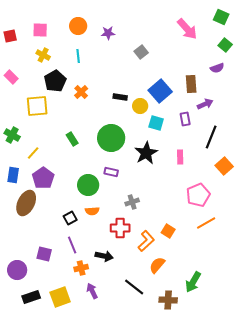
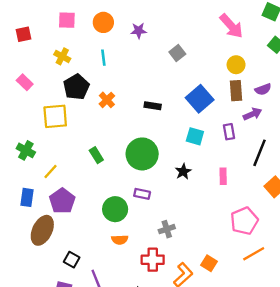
pink square: (40, 30) -> (67, 20), moved
purple semicircle: (217, 68) -> (263, 89), moved
yellow circle: (140, 106) -> (236, 65), moved
black star: (146, 153) -> (183, 172), size x0.6
black square: (70, 218) -> (72, 260), moved, turned -32

